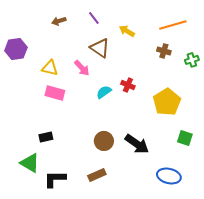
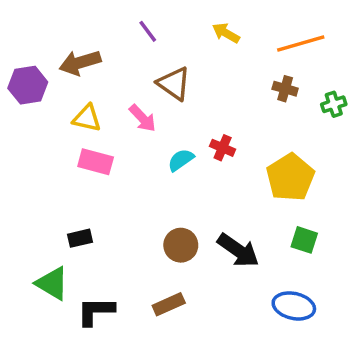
purple line: (94, 18) -> (148, 31), moved
brown arrow: (59, 21) -> (80, 63), moved, size x1.6
yellow arrow: (127, 31) -> (226, 33), moved
green square: (185, 138) -> (304, 240), moved

